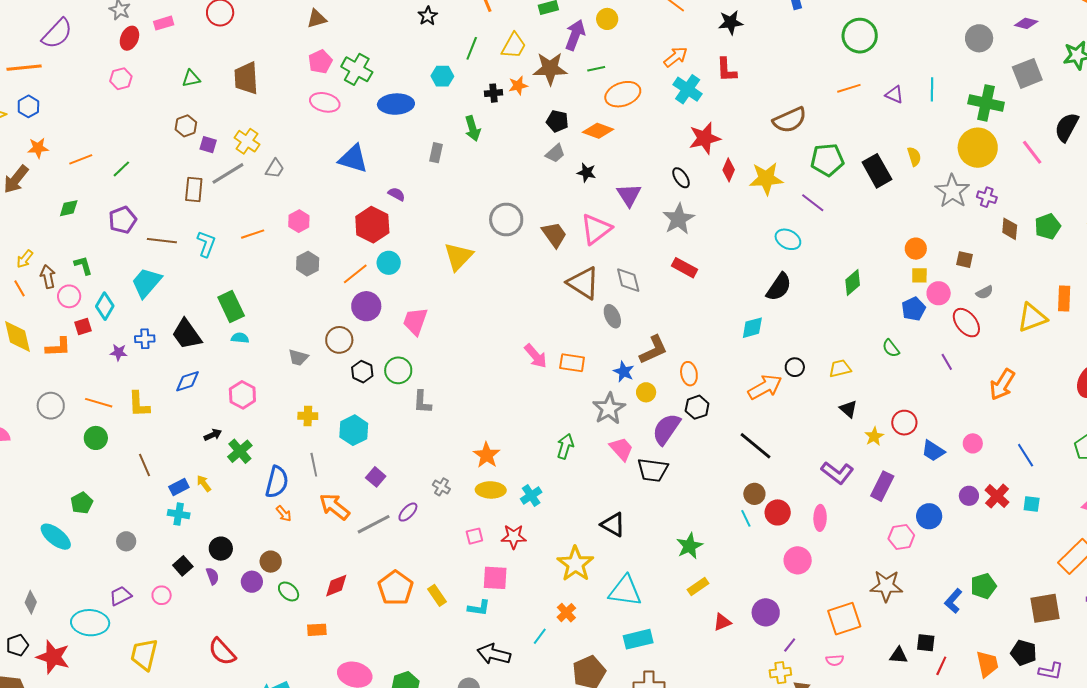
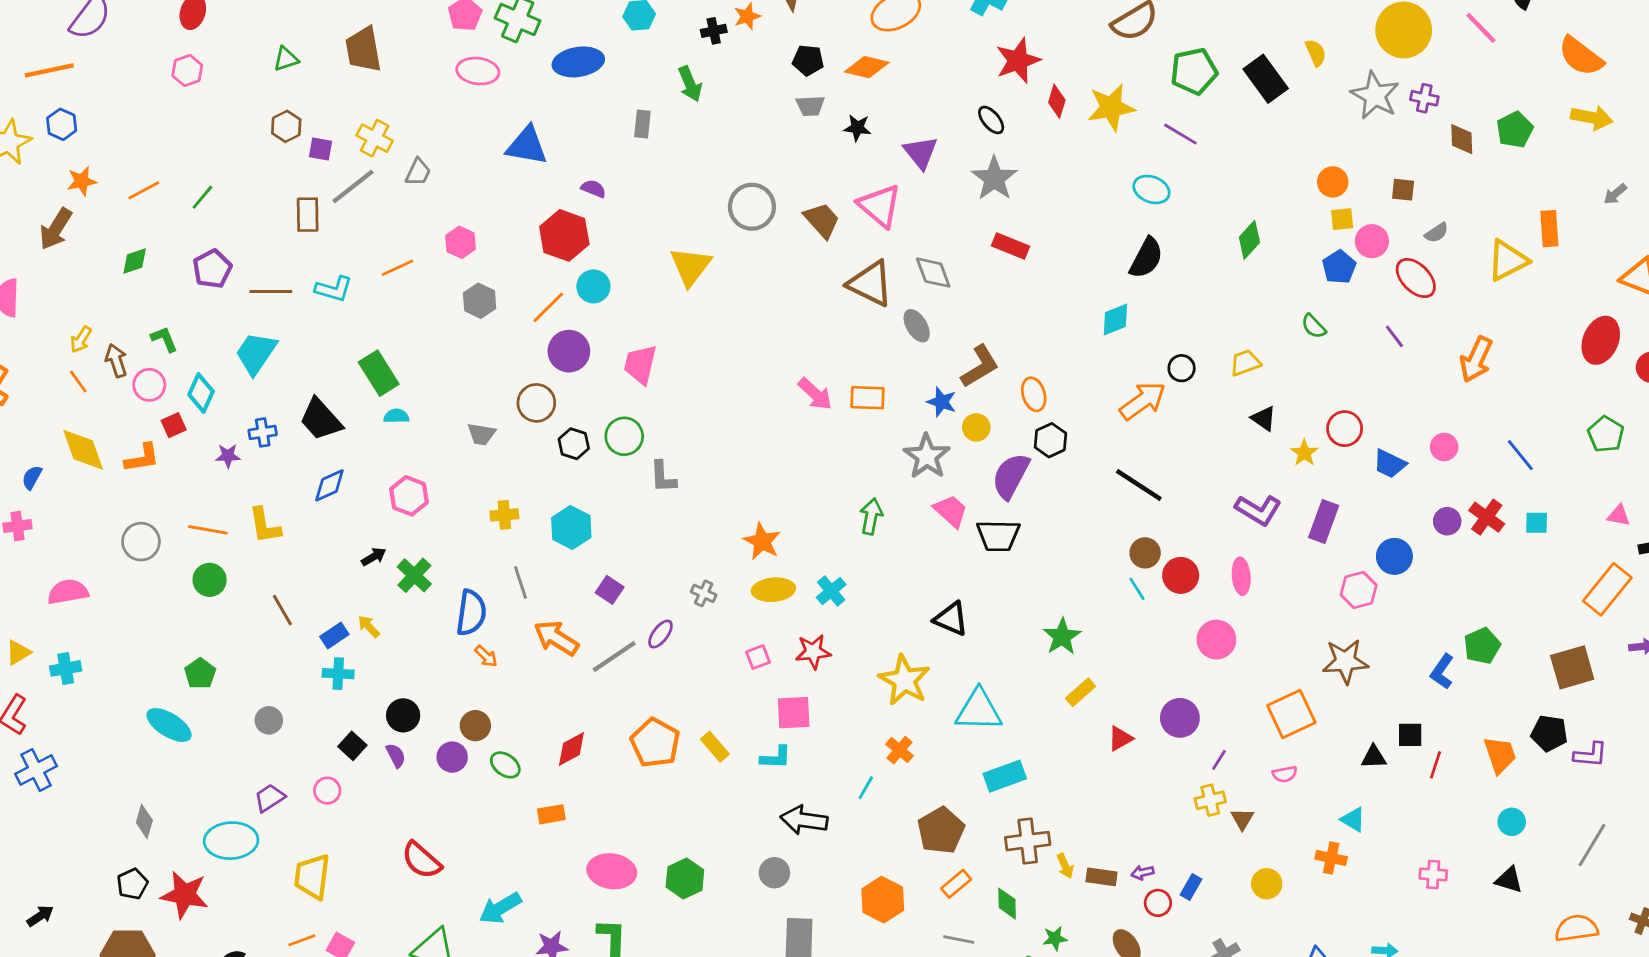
gray trapezoid: (555, 153) -> (810, 106), turned 45
pink triangle: (596, 229) -> (880, 206), turned -36
cyan L-shape: (206, 244) -> (334, 289), turned 92

